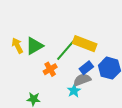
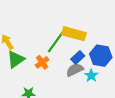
green triangle: (34, 46) -> (16, 59), moved
cyan star: (74, 91) -> (91, 76), moved

